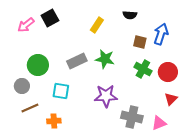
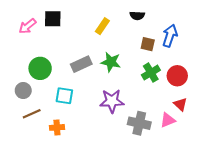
black square: (50, 18) -> (53, 19), turned 30
green cross: (143, 69) -> (151, 73), turned 30
red triangle: (171, 99) -> (180, 104), turned -32
pink triangle: (159, 123) -> (168, 120), moved

